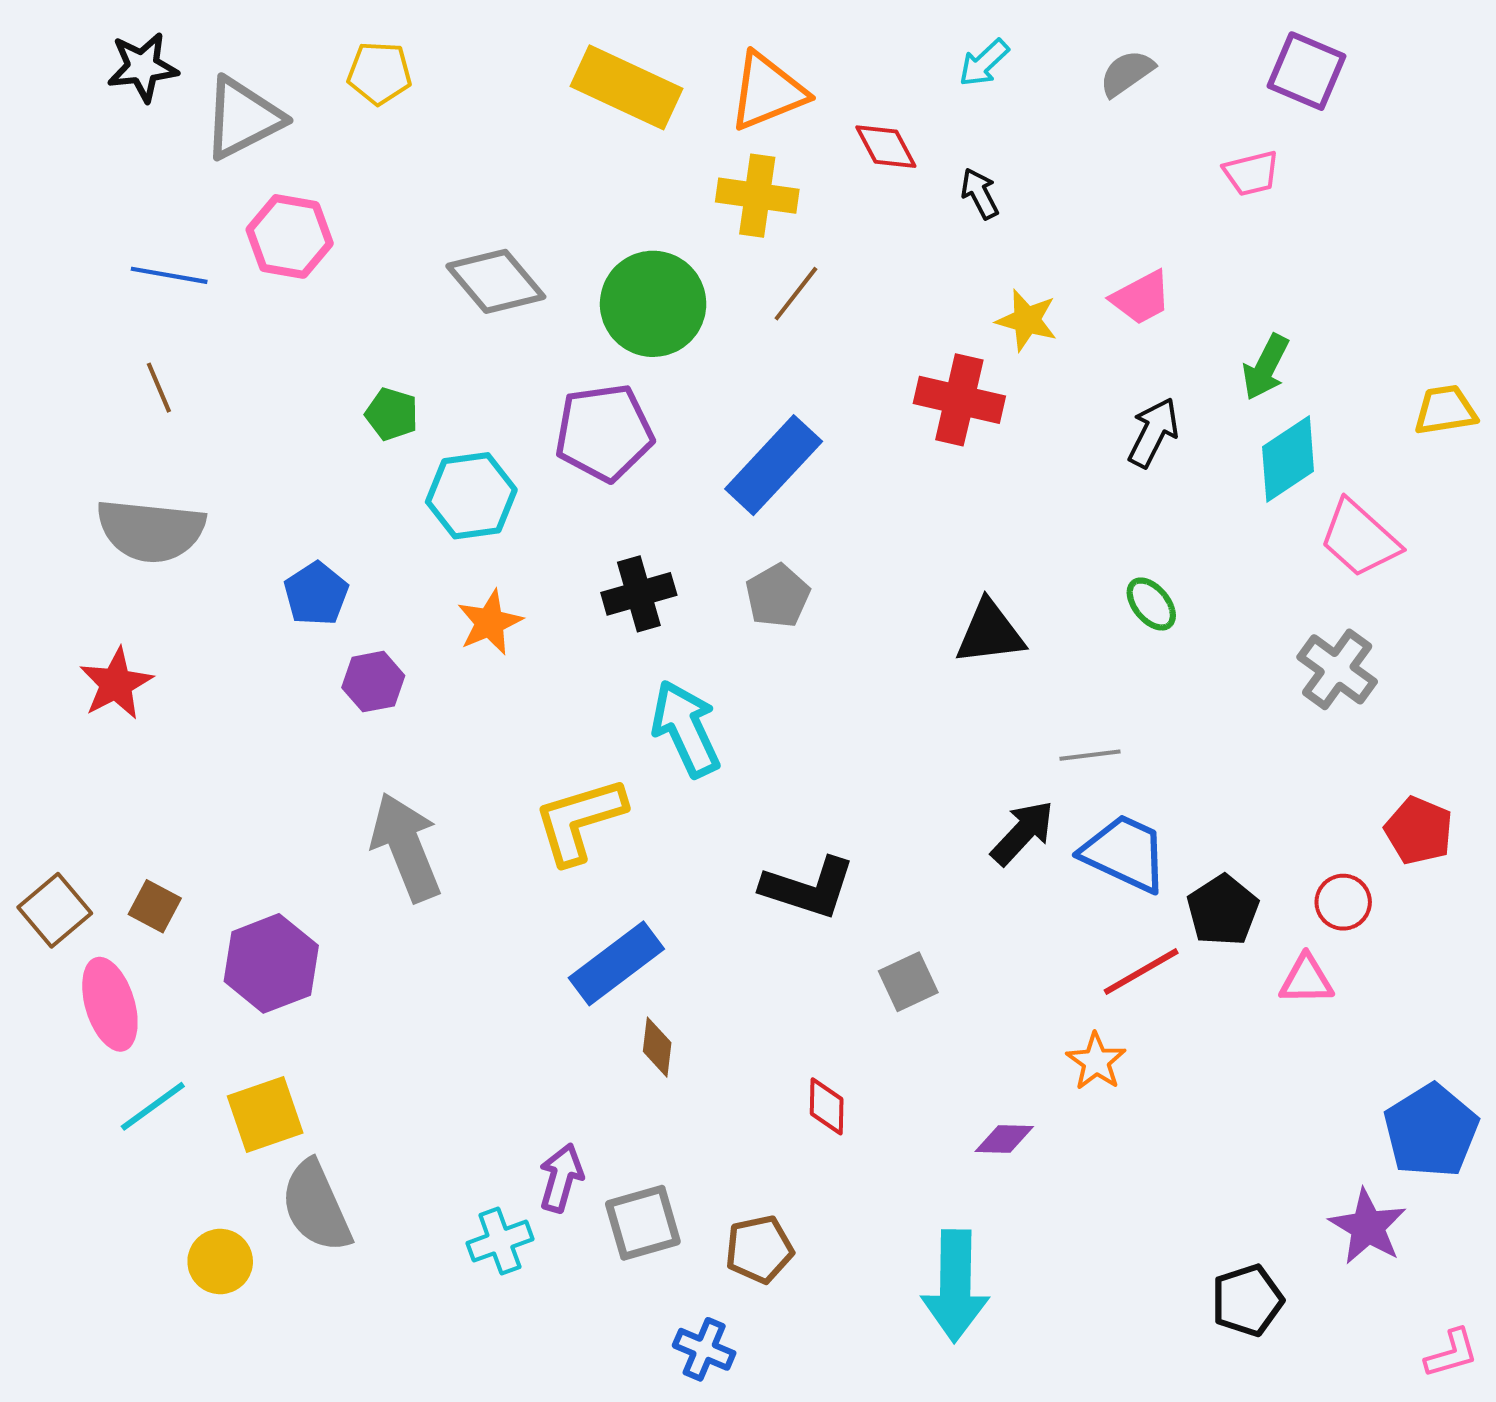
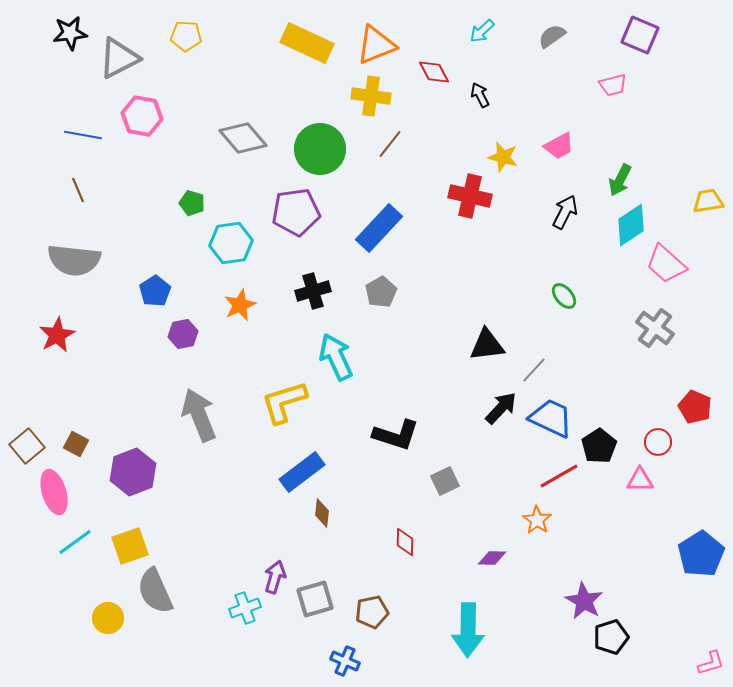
black triangle: (990, 633) -> (487, 345), moved
gray line: (1090, 755) -> (534, 370), turned -40
purple star: (1368, 1227) -> (584, 601), moved

